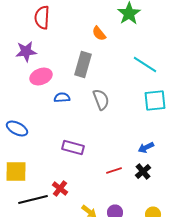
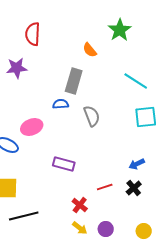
pink ellipse: (41, 76) -> (32, 127), moved
blue semicircle: (62, 98) -> (61, 104), moved
red cross: (60, 188) -> (80, 205), moved

